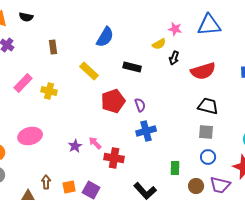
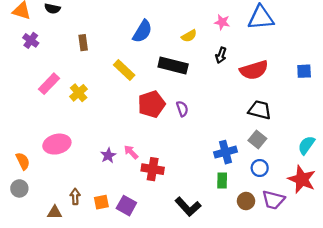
yellow semicircle: (159, 44) -> (189, 36), moved
black rectangle: (132, 67) -> (173, 65), size x1.4
yellow cross: (49, 91) -> (79, 93), turned 35
blue cross: (146, 131) -> (226, 152), moved
gray square: (206, 132) -> (257, 139), turned 35

